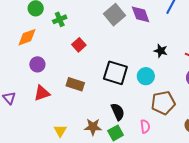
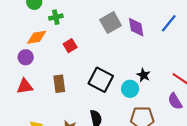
orange diamond: (27, 37) -> (37, 37), moved
black star: (161, 51) -> (143, 75), moved
brown rectangle: (75, 84) -> (59, 84), turned 54

